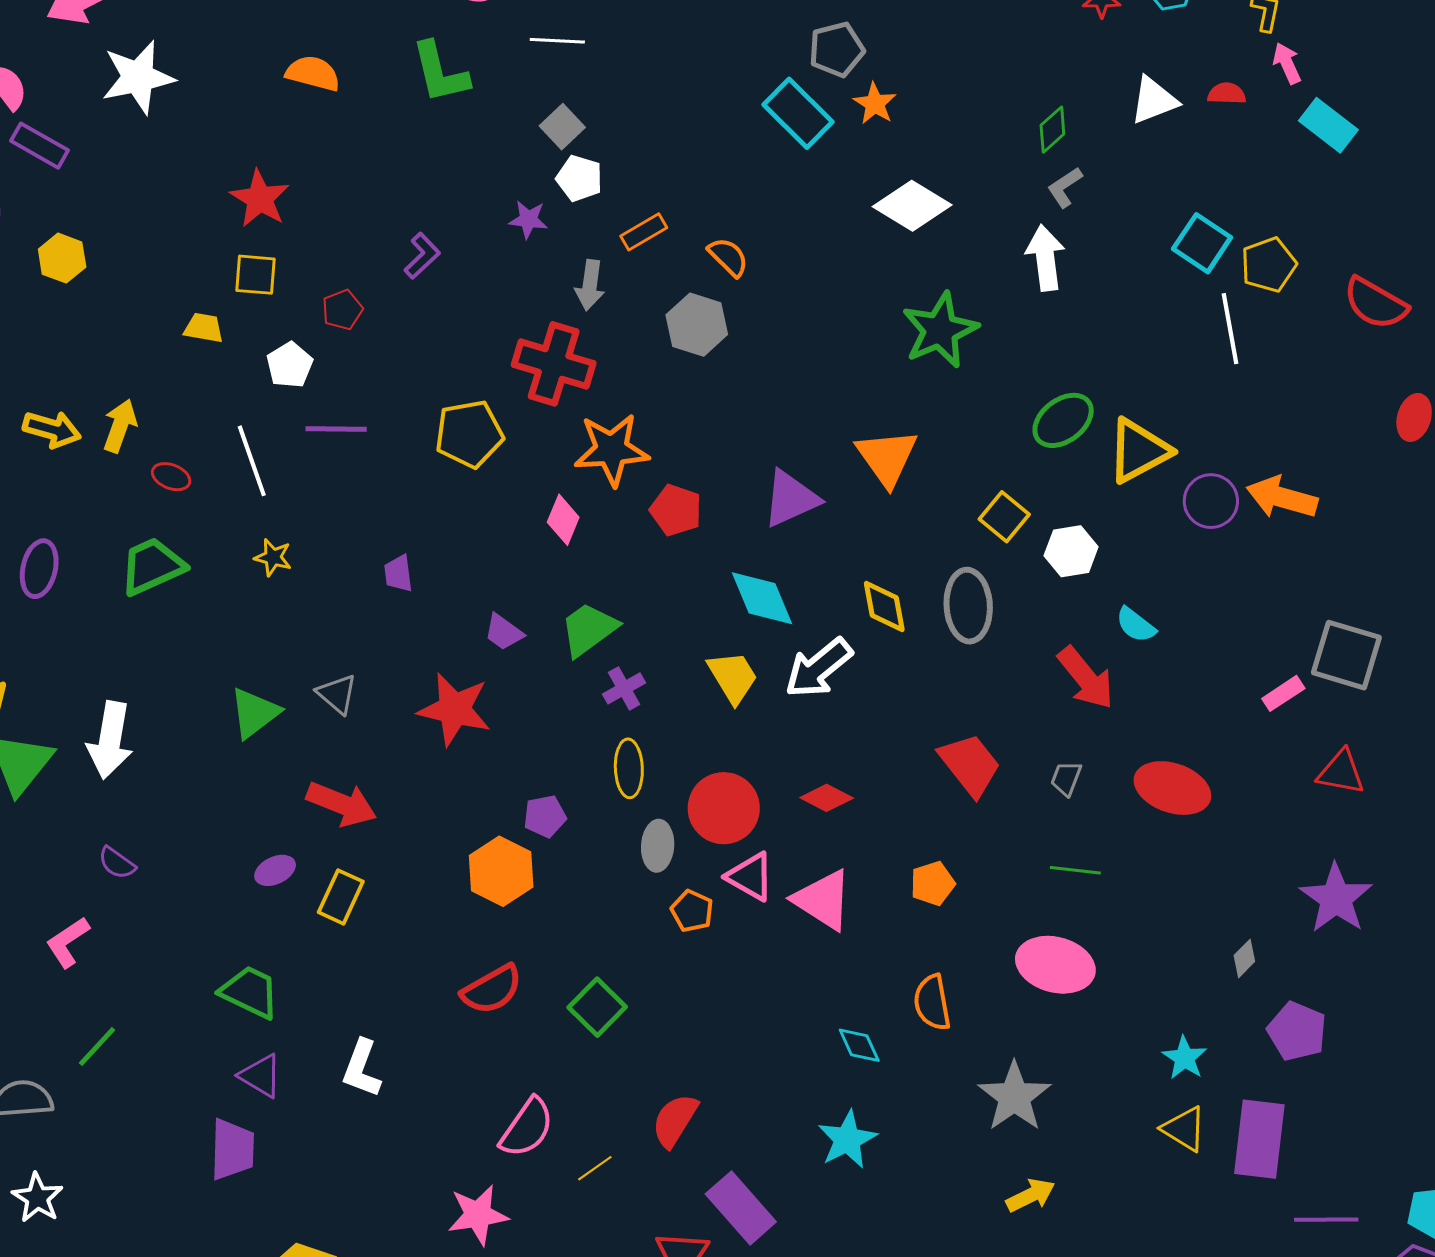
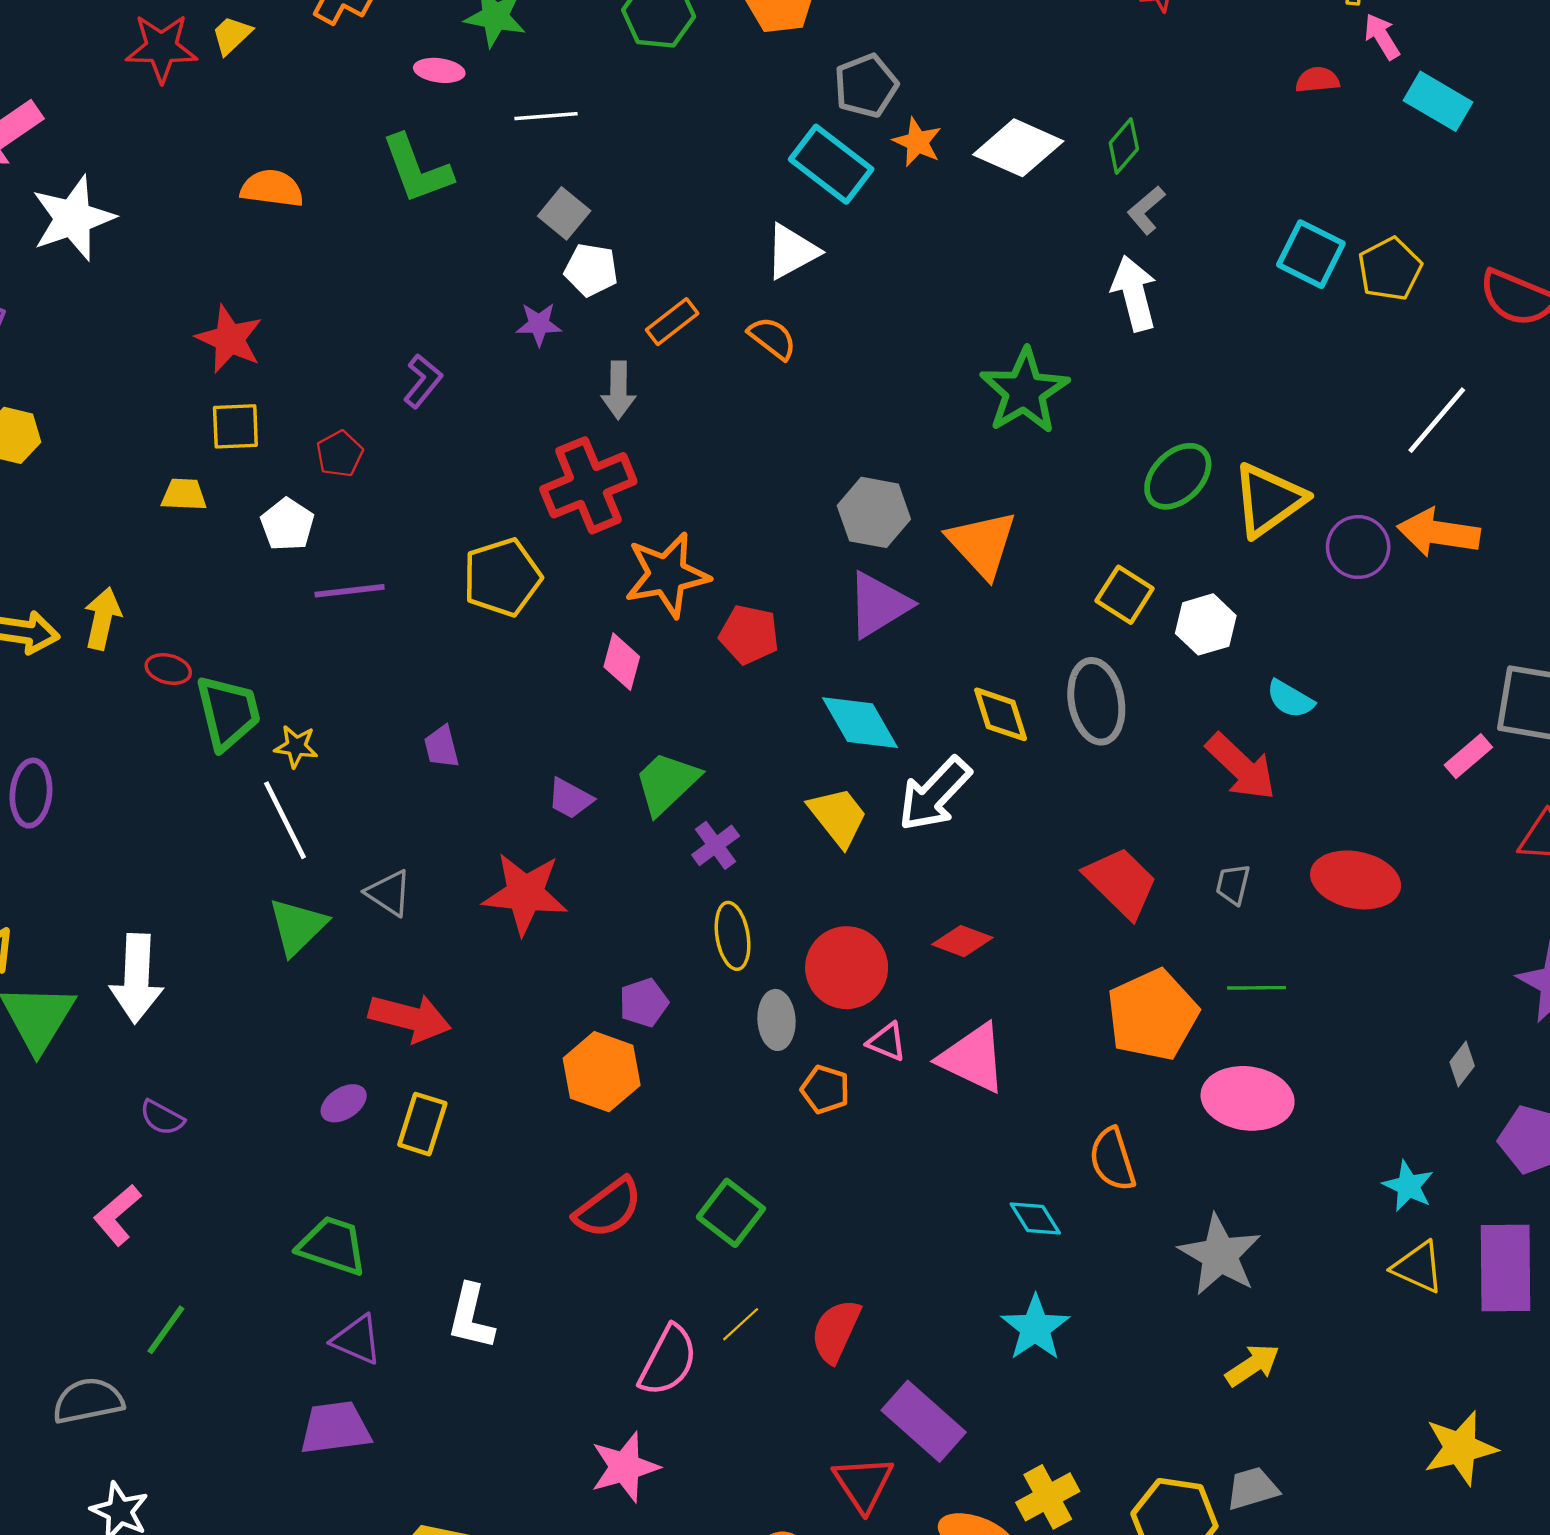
white triangle: (1154, 100) -> (792, 251), moved
white diamond: (912, 206) -> (1018, 148), moved
gray hexagon: (697, 325) -> (874, 512), moved
white line: (1230, 329) -> (1437, 420), moved, turned 58
red cross: (554, 364) -> (588, 485), turned -32
white line: (252, 461) -> (285, 820), moved
green trapezoid: (152, 566) -> (228, 712), moved, turned 108
pink triangle: (750, 877) -> (887, 1042), size x0.7
orange pentagon: (933, 883) -> (1152, 1015), moved, size x1.8
purple trapezoid: (232, 1149) -> (335, 1428), turned -92
yellow line: (595, 1168) -> (741, 1324), moved

